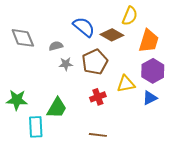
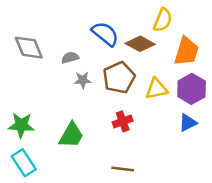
yellow triangle: (126, 84) -> (156, 89), moved
cyan rectangle: (36, 127) -> (24, 163), moved, turned -30

